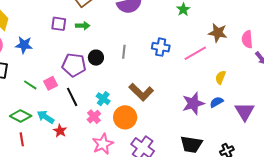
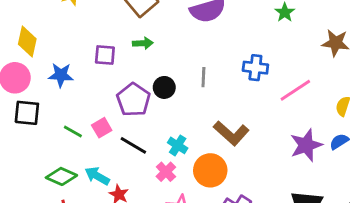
purple square: (59, 24) -> (105, 55), moved
pink line: (195, 53) -> (295, 90), moved
purple pentagon: (74, 65) -> (133, 100), turned 30
black line: (72, 97) -> (133, 145), turned -30

